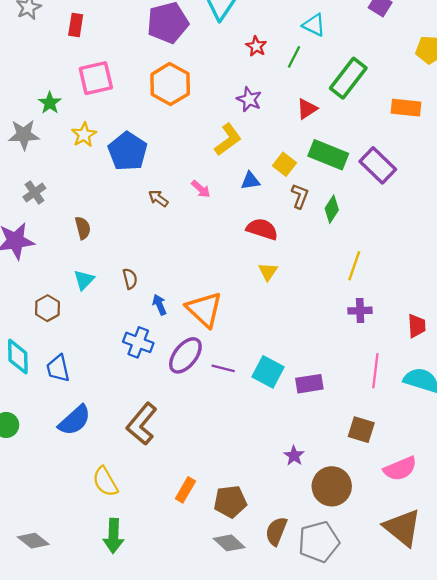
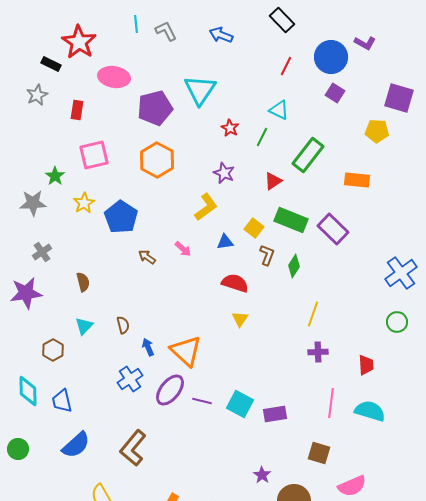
blue cross: (138, 342) -> (130, 379), turned 35

